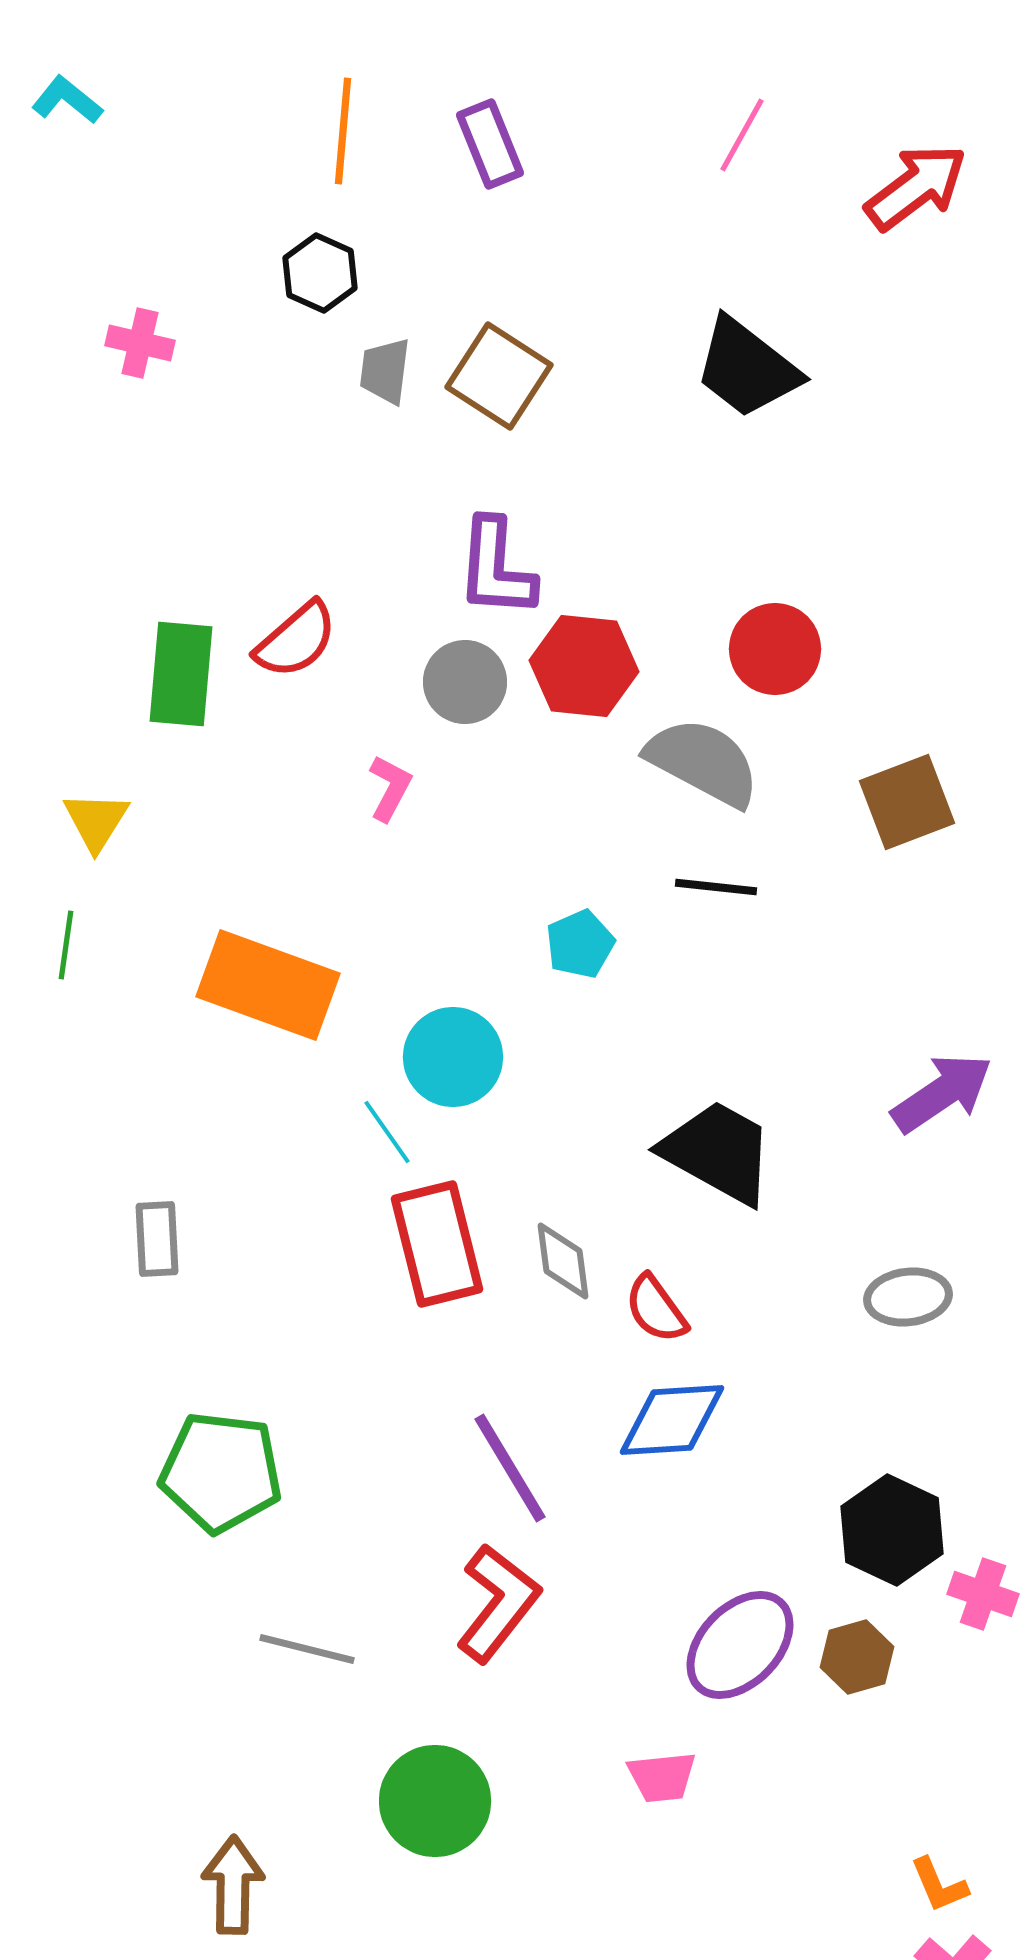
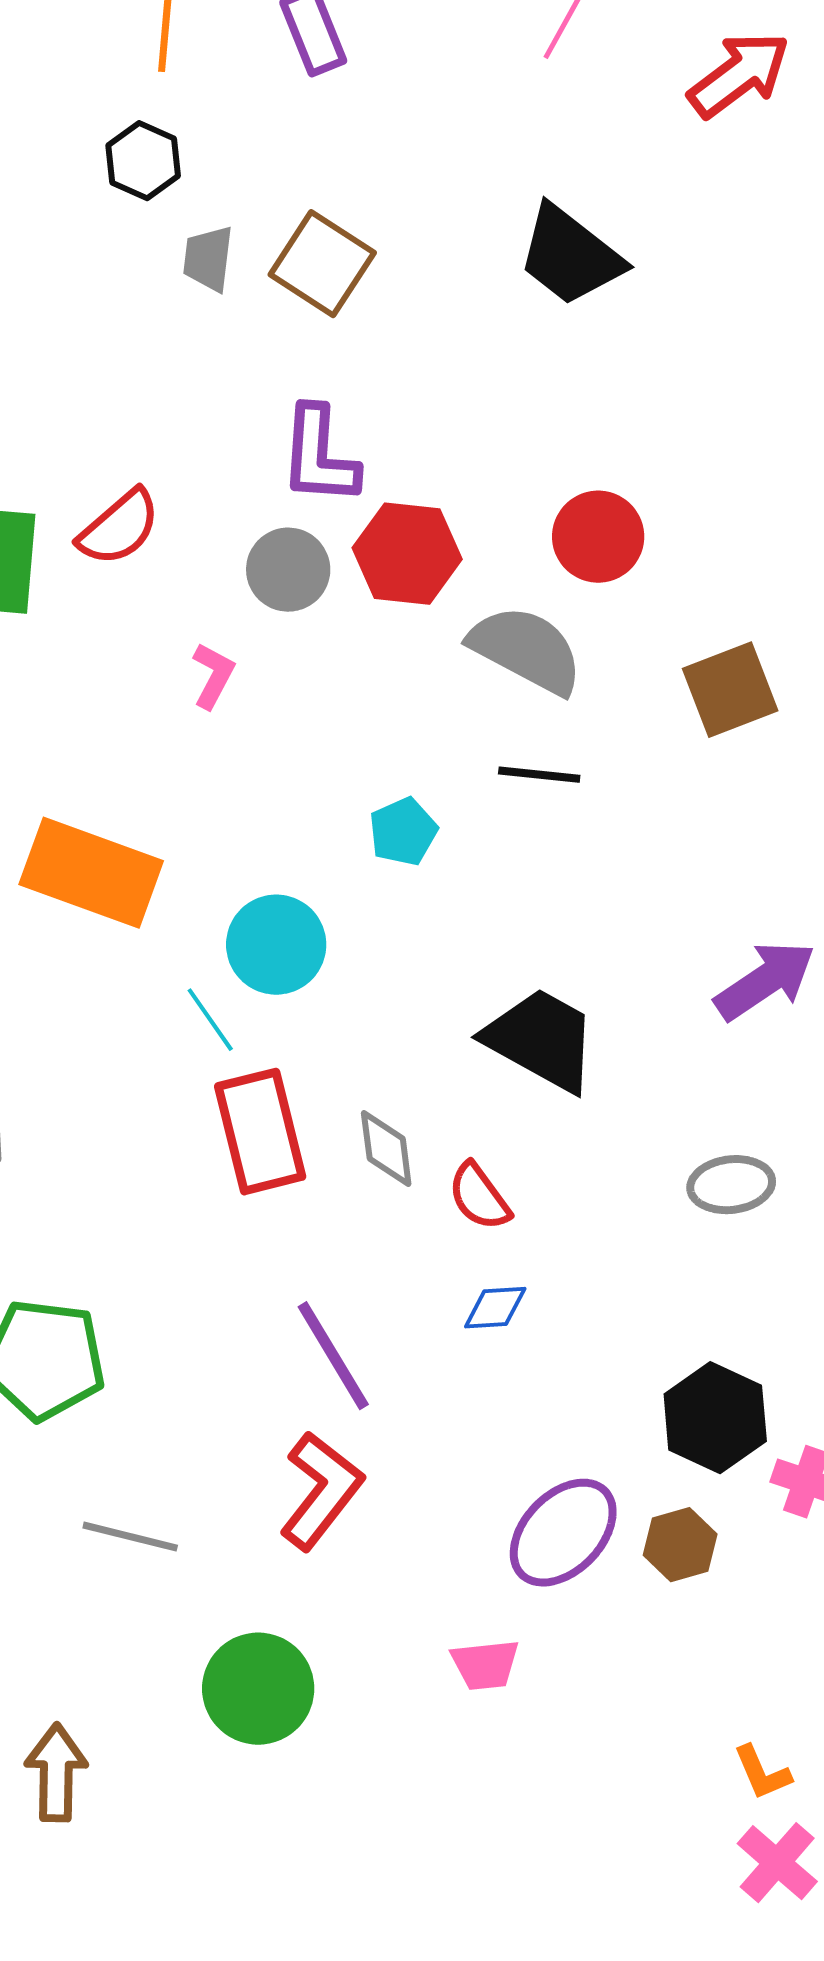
blue diamond: (672, 1420) -> (495, 1308), size x0.6

